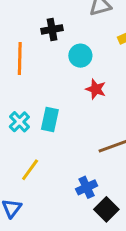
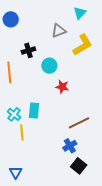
yellow line: (30, 170) -> (22, 132), moved, turned -35
blue cross: (87, 187) -> (70, 146), moved

